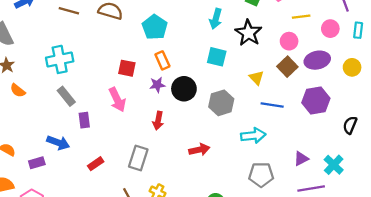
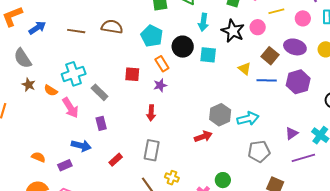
pink circle: (289, 41) -> (258, 27), moved
purple ellipse: (317, 60) -> (295, 47), turned 35
black circle: (184, 89) -> (183, 47), moved
orange semicircle: (18, 91) -> (51, 90), moved
gray rectangle: (66, 96) -> (100, 92), moved
pink arrow: (117, 100) -> (70, 108), moved
gray hexagon: (221, 103) -> (220, 115), moved
blue line: (272, 105) -> (267, 80), moved
red arrow: (158, 121) -> (151, 113), moved

